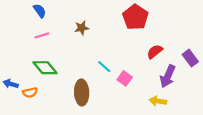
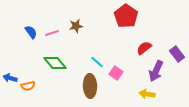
blue semicircle: (40, 11) -> (31, 32), moved
pink line: (42, 35) -> (52, 33), moved
green diamond: (45, 68) -> (55, 63), moved
brown ellipse: (82, 92) -> (90, 86), moved

